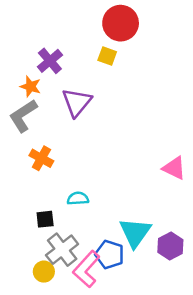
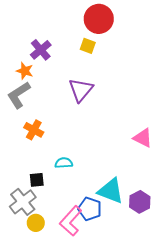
purple triangle: (77, 102) -> (81, 90), moved
cyan triangle: (135, 233) -> (111, 191), turned -44
gray cross: (62, 250) -> (23, 202), moved

